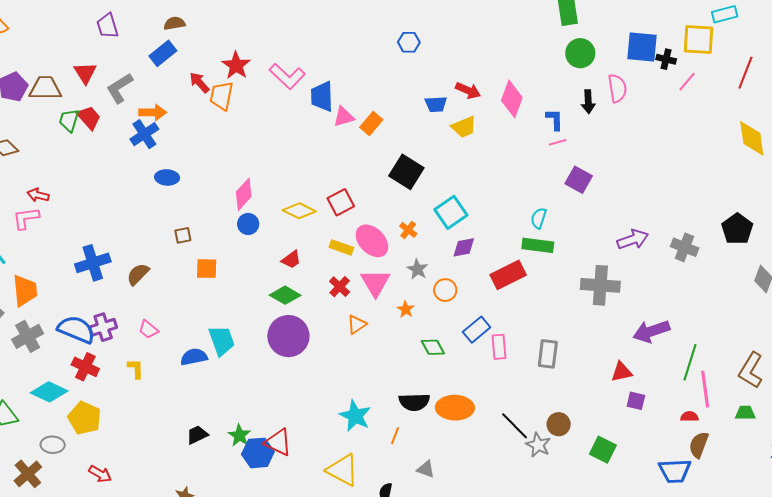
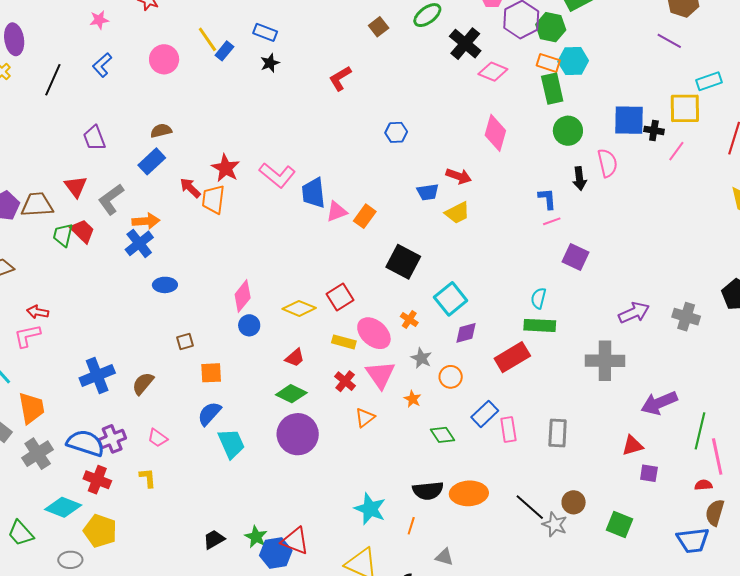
pink diamond: (512, 99) -> (495, 133), moved
blue semicircle: (194, 357) -> (209, 414), moved, turned -32

